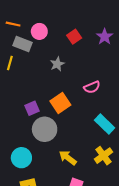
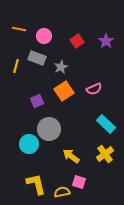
gray rectangle: (22, 44) -> (37, 58), moved
orange square: (60, 103) -> (64, 91), moved
purple square: (32, 108) -> (37, 101), moved
cyan circle: (21, 158) -> (29, 144), moved

